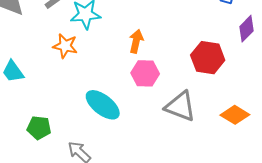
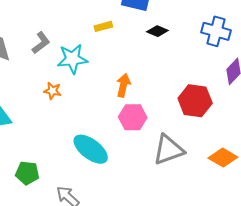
orange star: (65, 46) -> (52, 91), size x0.7
gray triangle: (180, 106) -> (168, 150), turned -40

